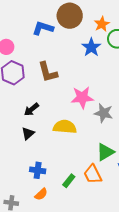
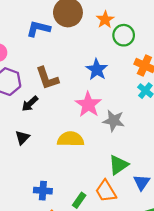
blue star: (91, 47) -> (97, 69), moved
pink star: (82, 97) -> (88, 105), turned -30
black arrow: (31, 109) -> (30, 104), moved
black triangle: (28, 133) -> (22, 137), moved

